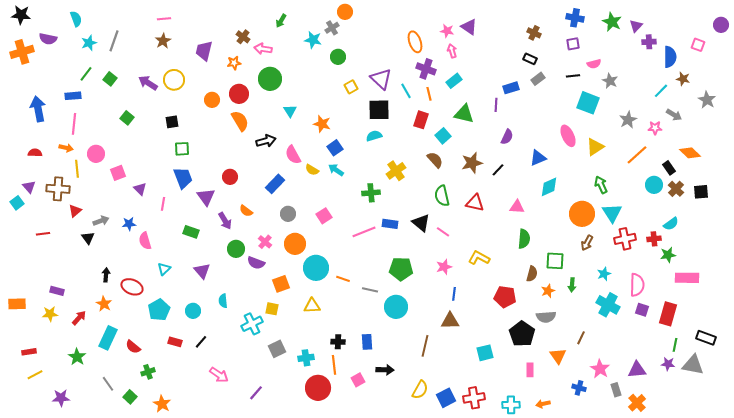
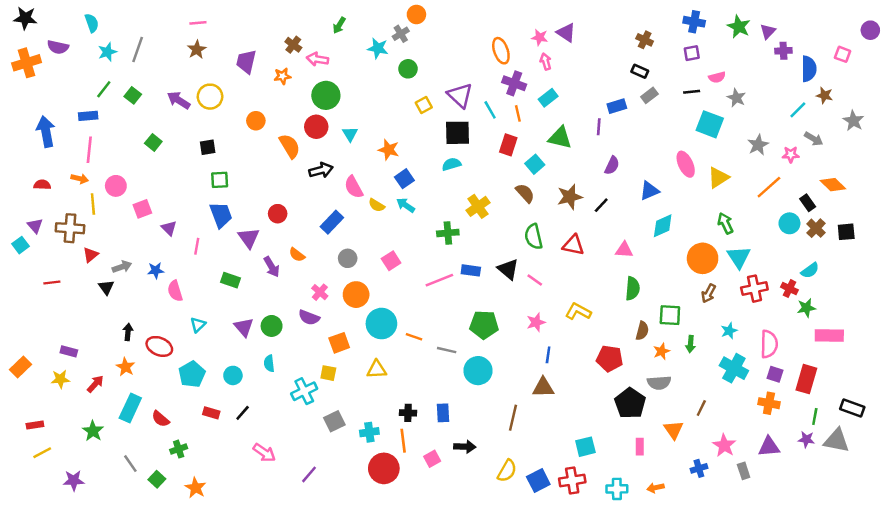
red circle: (239, 94) -> (316, 127), moved
red cross: (654, 239) -> (789, 289), turned 32
green circle: (236, 249) -> (272, 326), moved
orange rectangle: (17, 304) -> (20, 367), turned -42
cyan square: (485, 353) -> (585, 447), moved
blue cross: (579, 388) -> (699, 468), turned -32
orange cross: (637, 403) -> (769, 403), moved, turned -36

